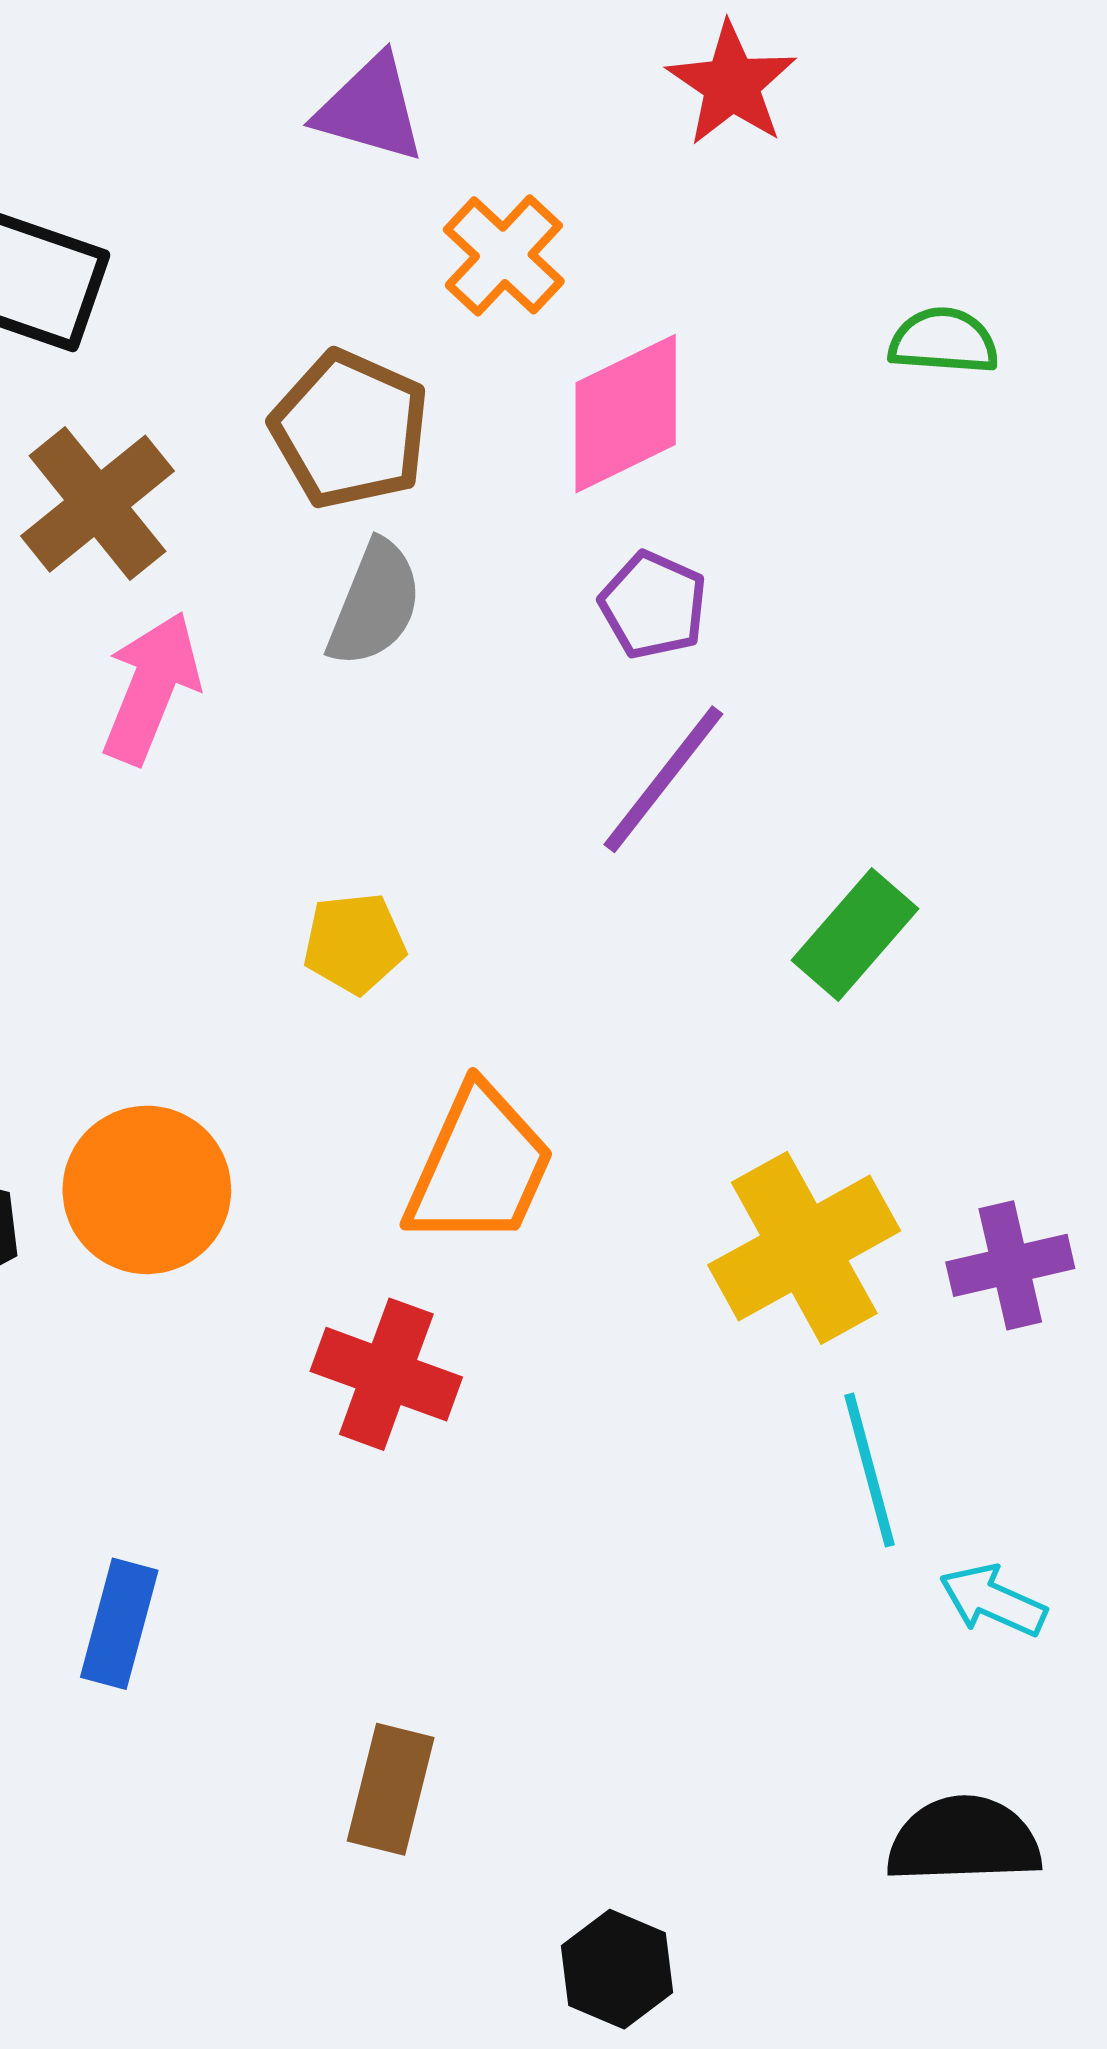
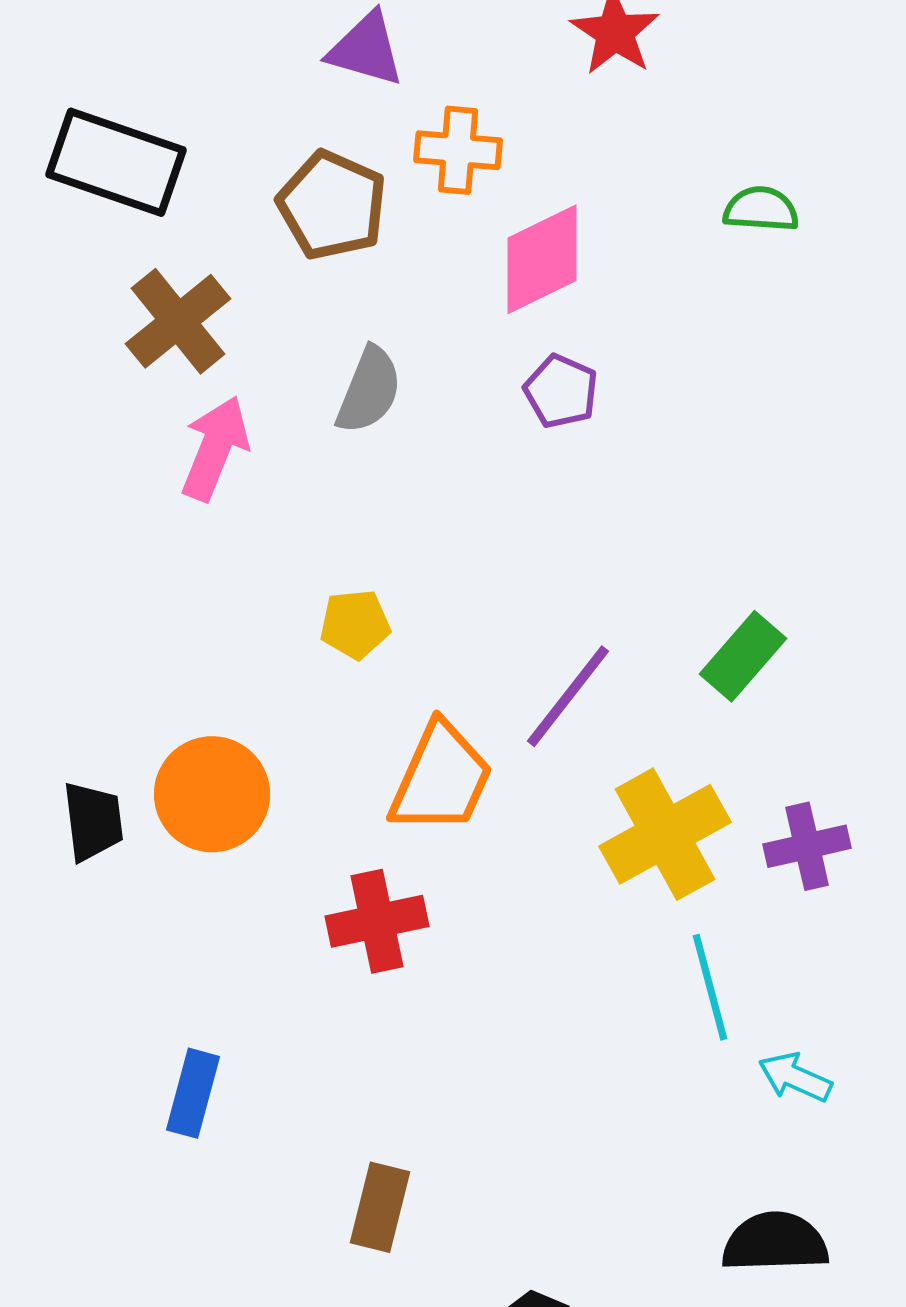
orange cross: (504, 255) -> (458, 150), turned -38
brown pentagon: (350, 430) -> (332, 205), moved
purple line: (663, 779) -> (568, 696), moved
green rectangle: (855, 935) -> (743, 656), moved
red cross: (386, 1374) -> (377, 921), turned -32

